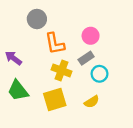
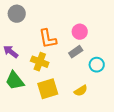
gray circle: (37, 19) -> (17, 14), moved
yellow cross: (61, 70) -> (40, 62), moved
cyan circle: (100, 74) -> (97, 65), moved

